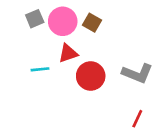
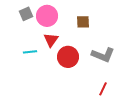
brown square: (92, 23) -> (83, 22), moved, turned -32
red triangle: (68, 53) -> (51, 40), turned -35

